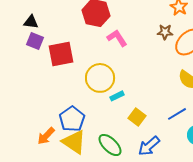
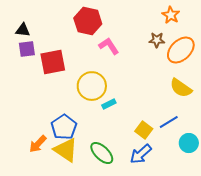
purple square: (35, 41) -> (27, 49), turned -30
yellow square: (137, 117) -> (144, 130), moved

